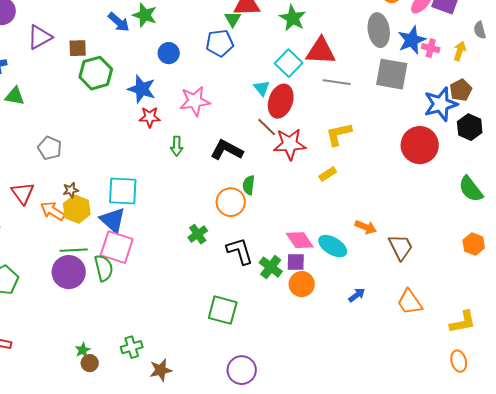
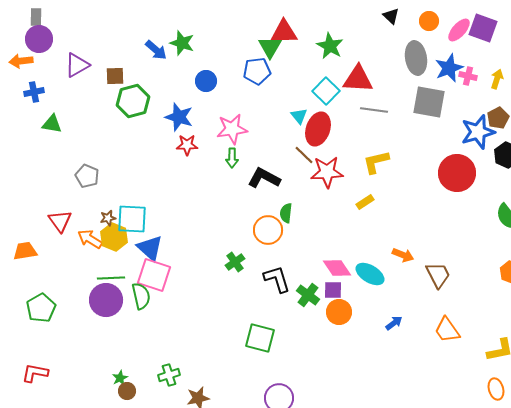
green triangle: (233, 19) -> (270, 47), size x1.4
green arrow: (177, 146) -> (232, 158), moved
cyan square: (123, 191) -> (132, 219), moved

